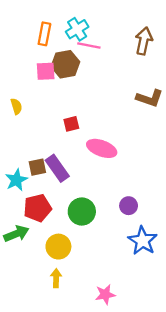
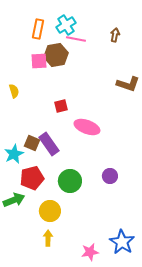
brown arrow: (144, 41) -> (115, 35), moved, size x0.6
brown square: (37, 167) -> (32, 143), turned 35
blue star: (143, 241) -> (122, 242), moved

